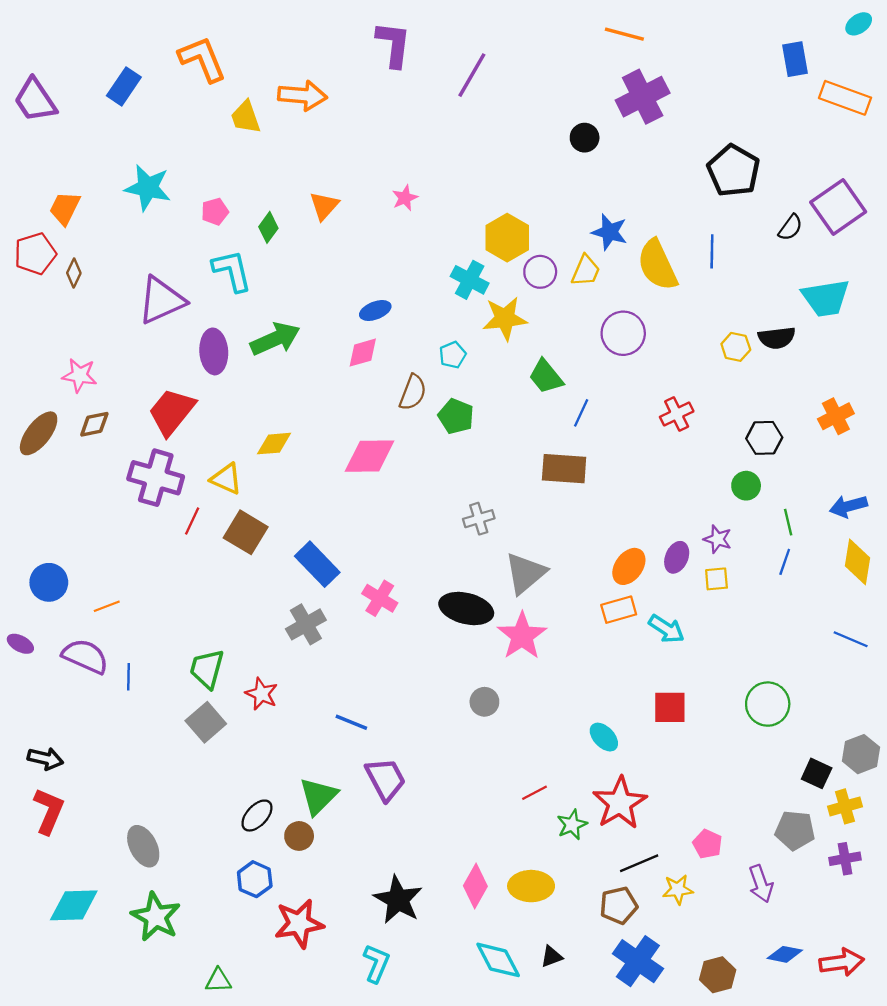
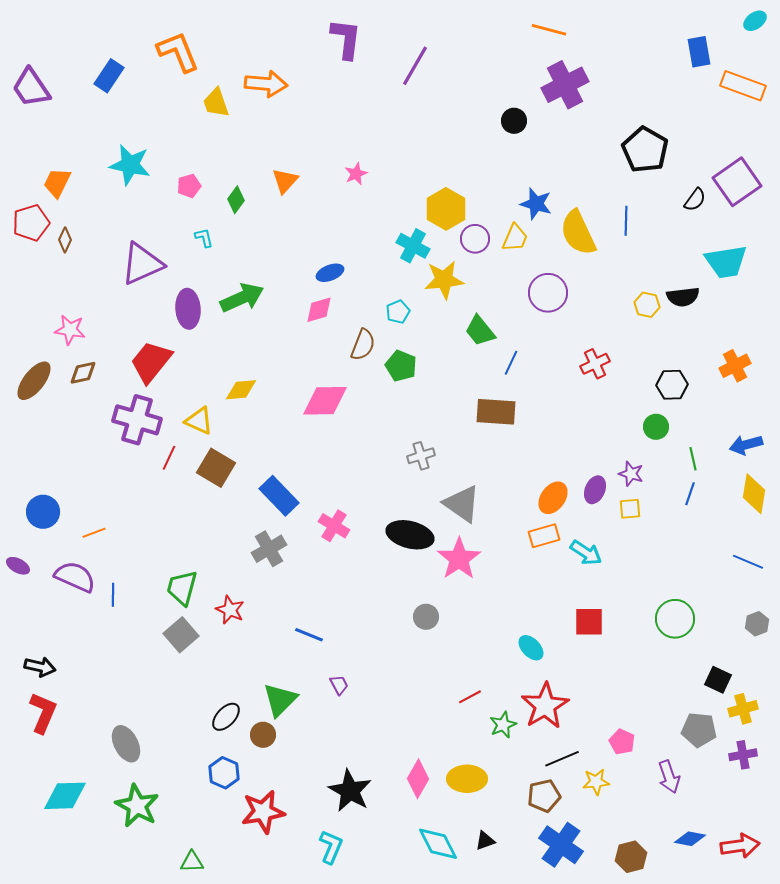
cyan L-shape: (232, 271) -> (204, 238), size x0.5
gray triangle: (525, 573) -> (462, 504), turned -45
gray hexagon: (861, 754) -> (757, 624), moved, size x0.7
purple trapezoid: (385, 779) -> (339, 685), size x0.5

